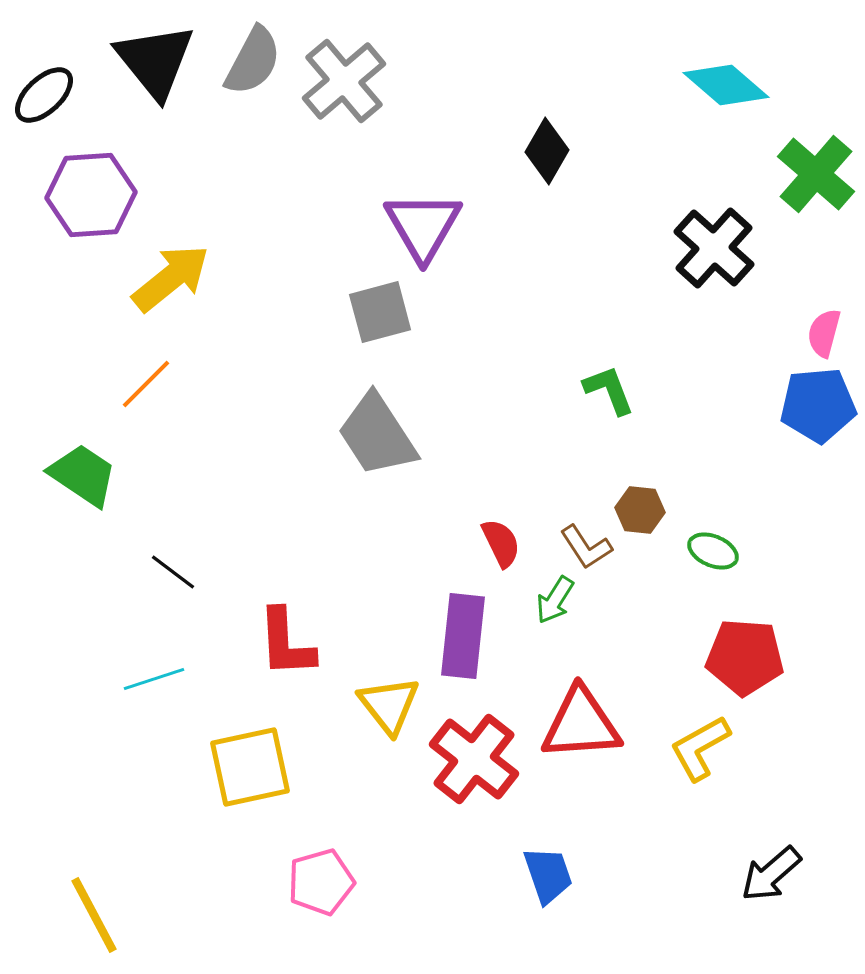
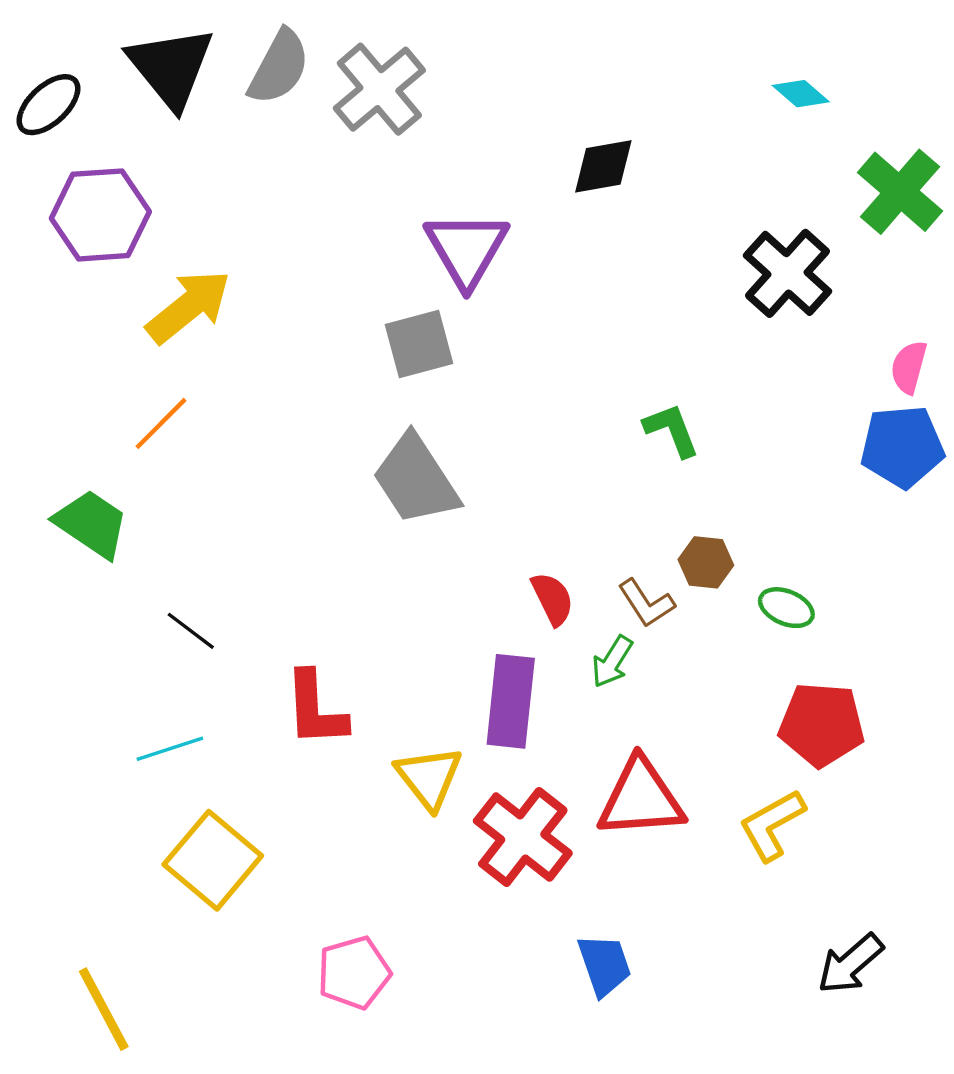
cyan diamond: (726, 85) -> (801, 94), size x0.6
black diamond: (547, 151) -> (603, 166), turned 50
yellow square: (250, 767) -> (213, 860), moved, turned -38

